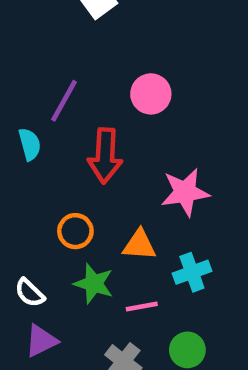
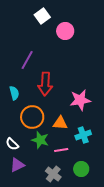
pink circle: (151, 94) -> (65, 31), moved
cyan semicircle: (30, 144) -> (14, 93), moved
orange circle: (75, 231) -> (32, 117), size x1.5

